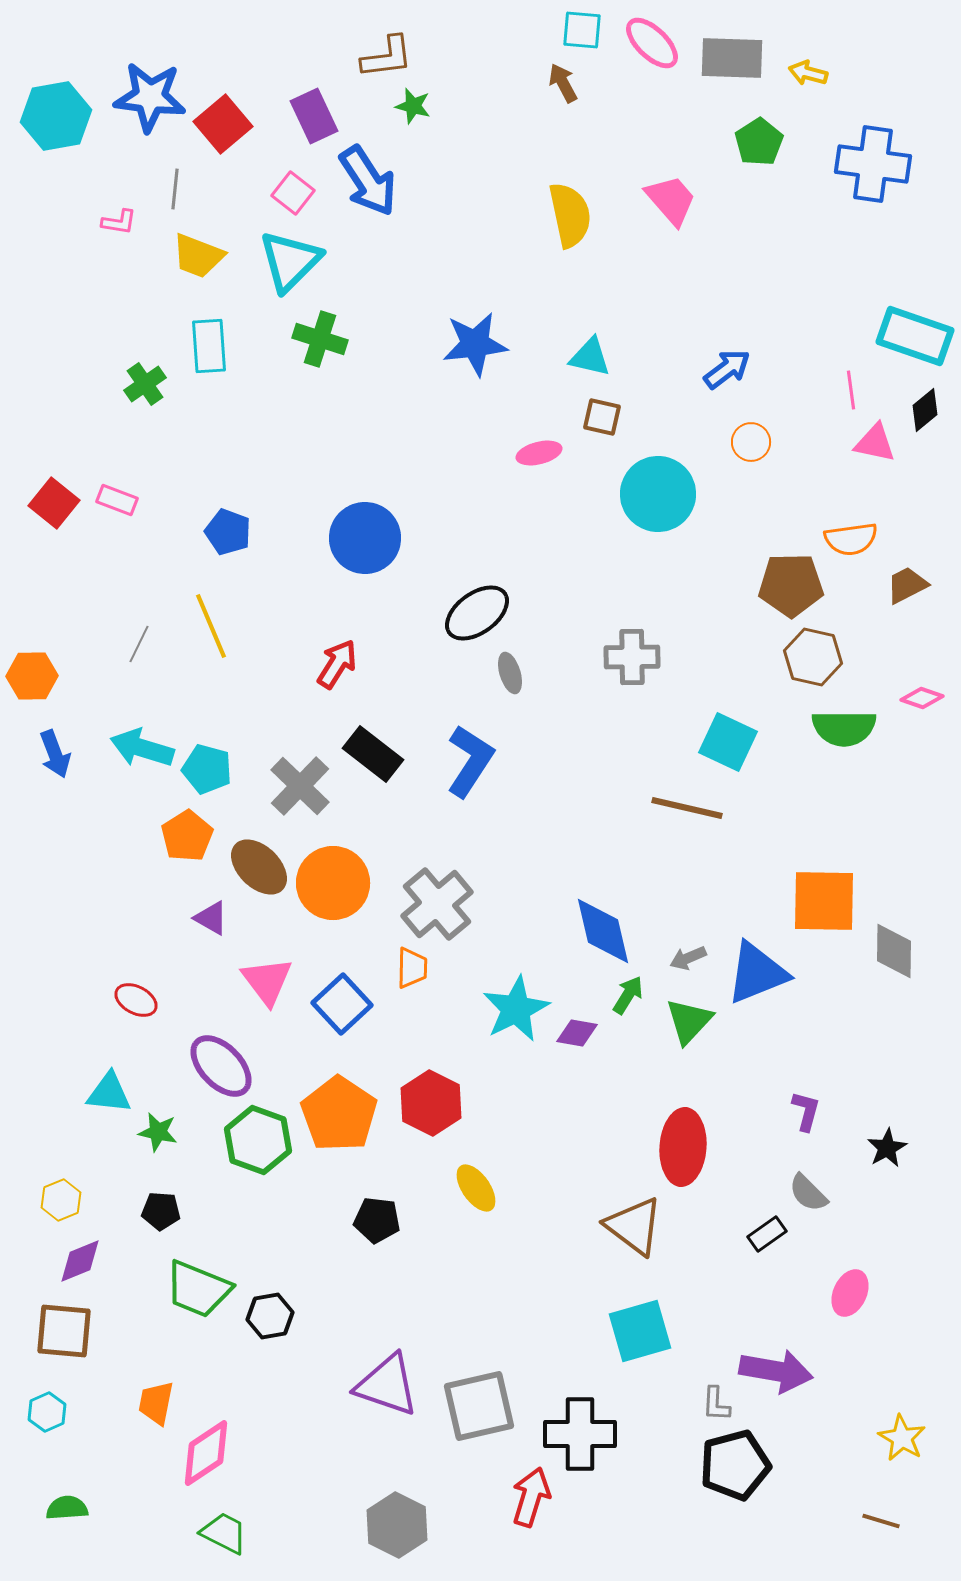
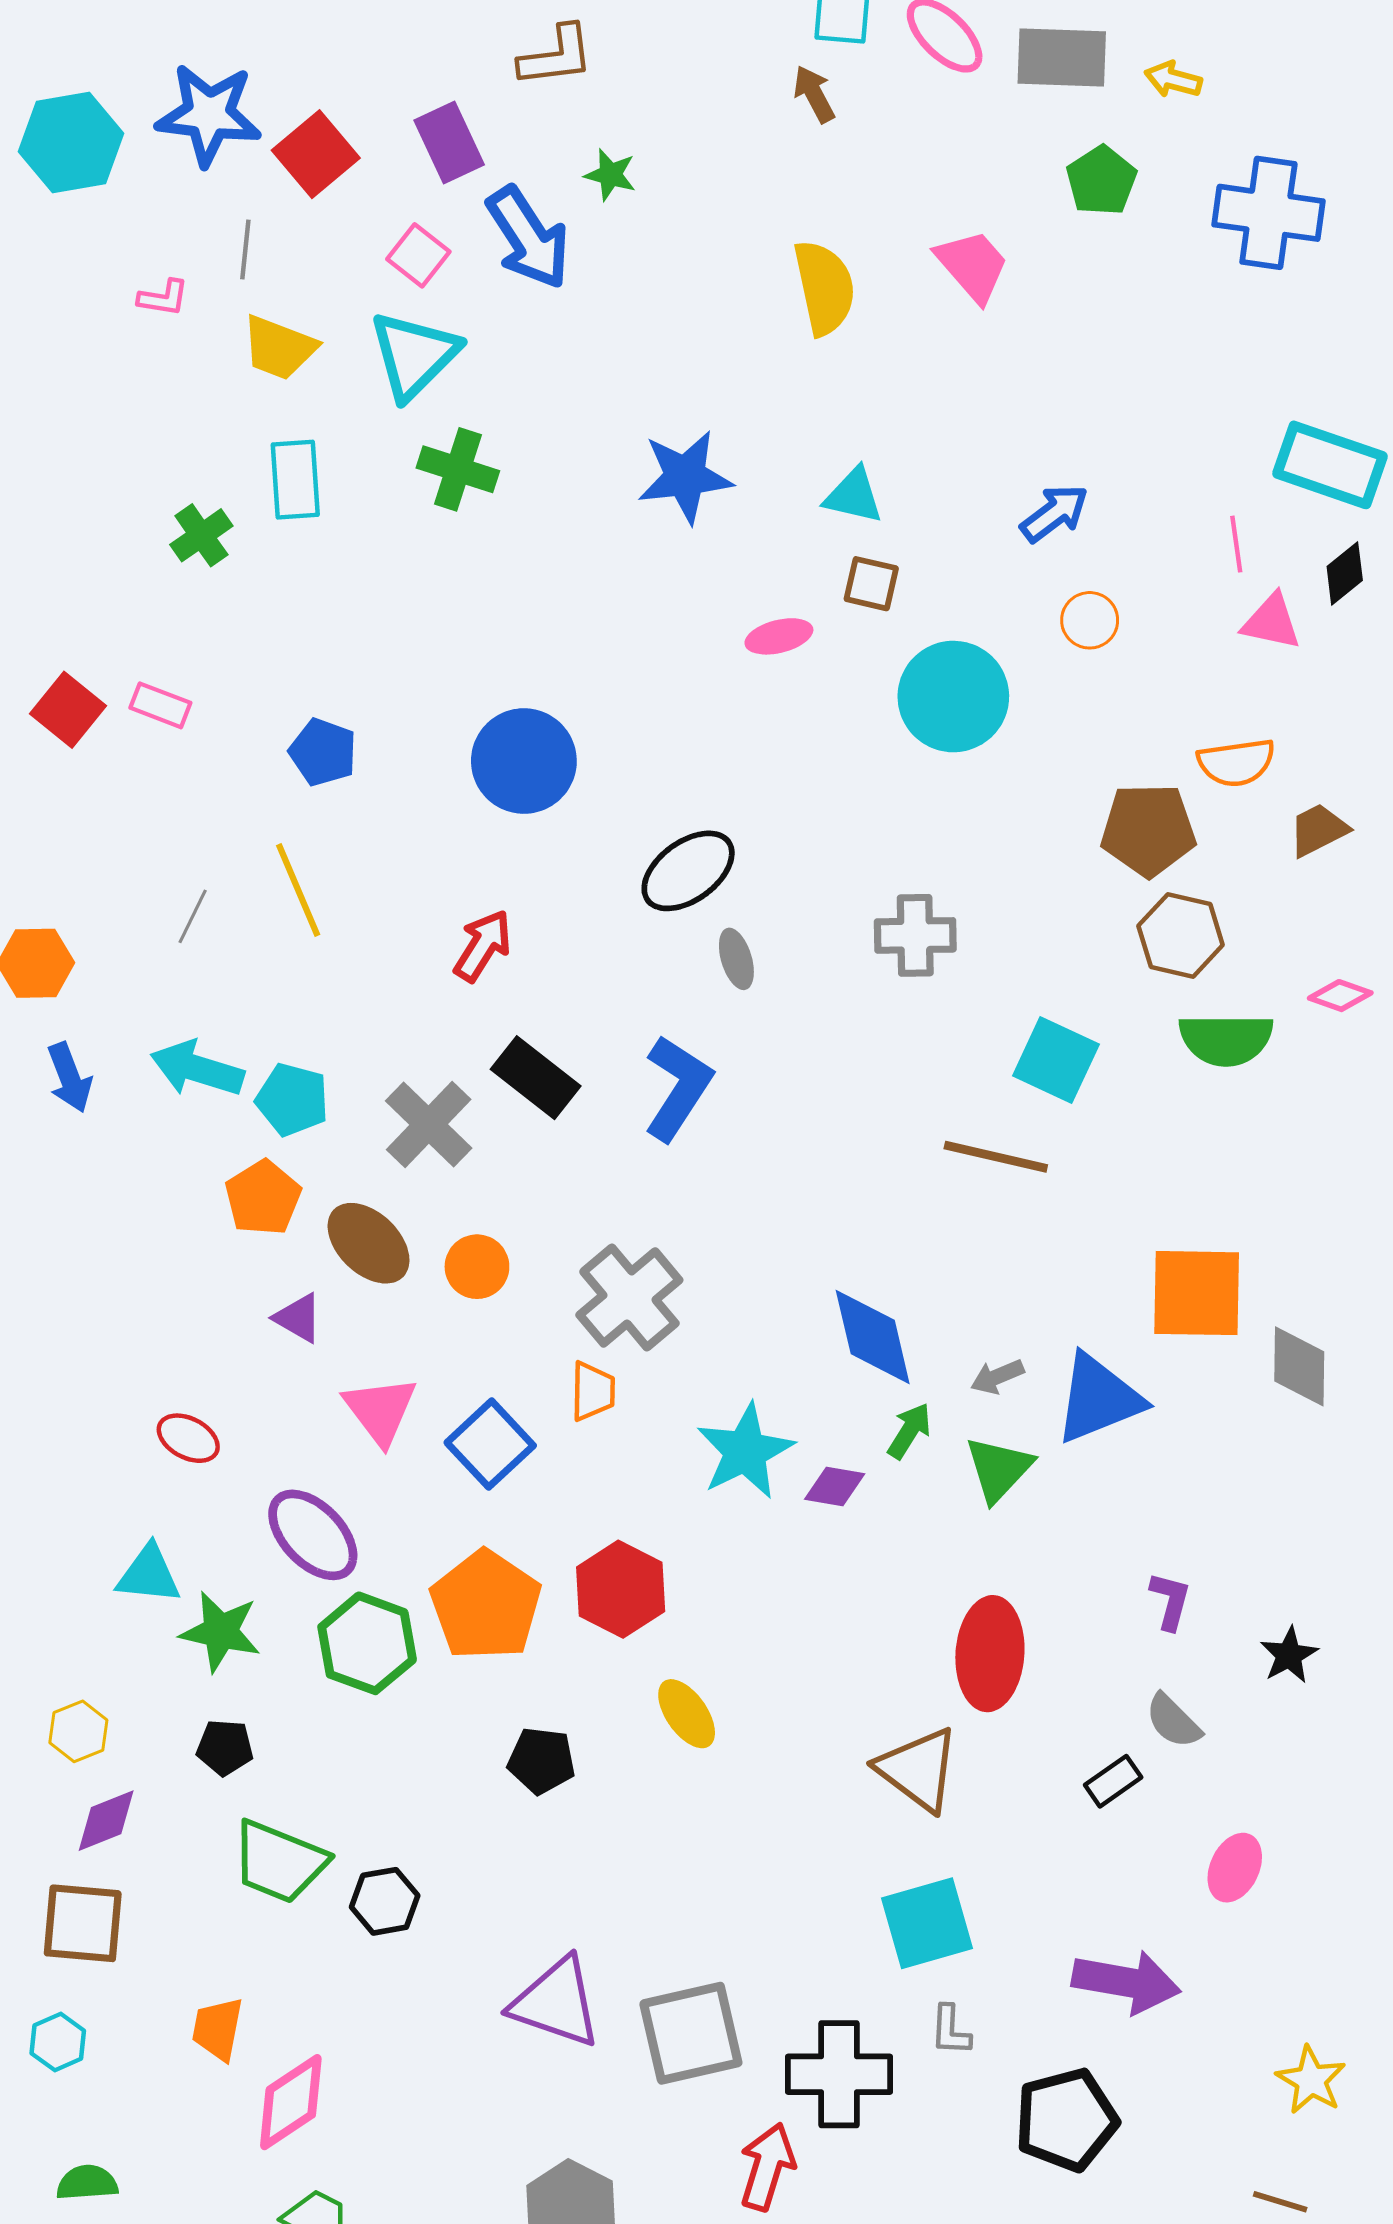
green star: (413, 106) -> (610, 175), moved
orange circle: (333, 883) -> (477, 1267), size x0.6
green star: (158, 1132) -> (220, 1632), size x1.4
gray L-shape: (716, 1404) -> (950, 2030), moved

